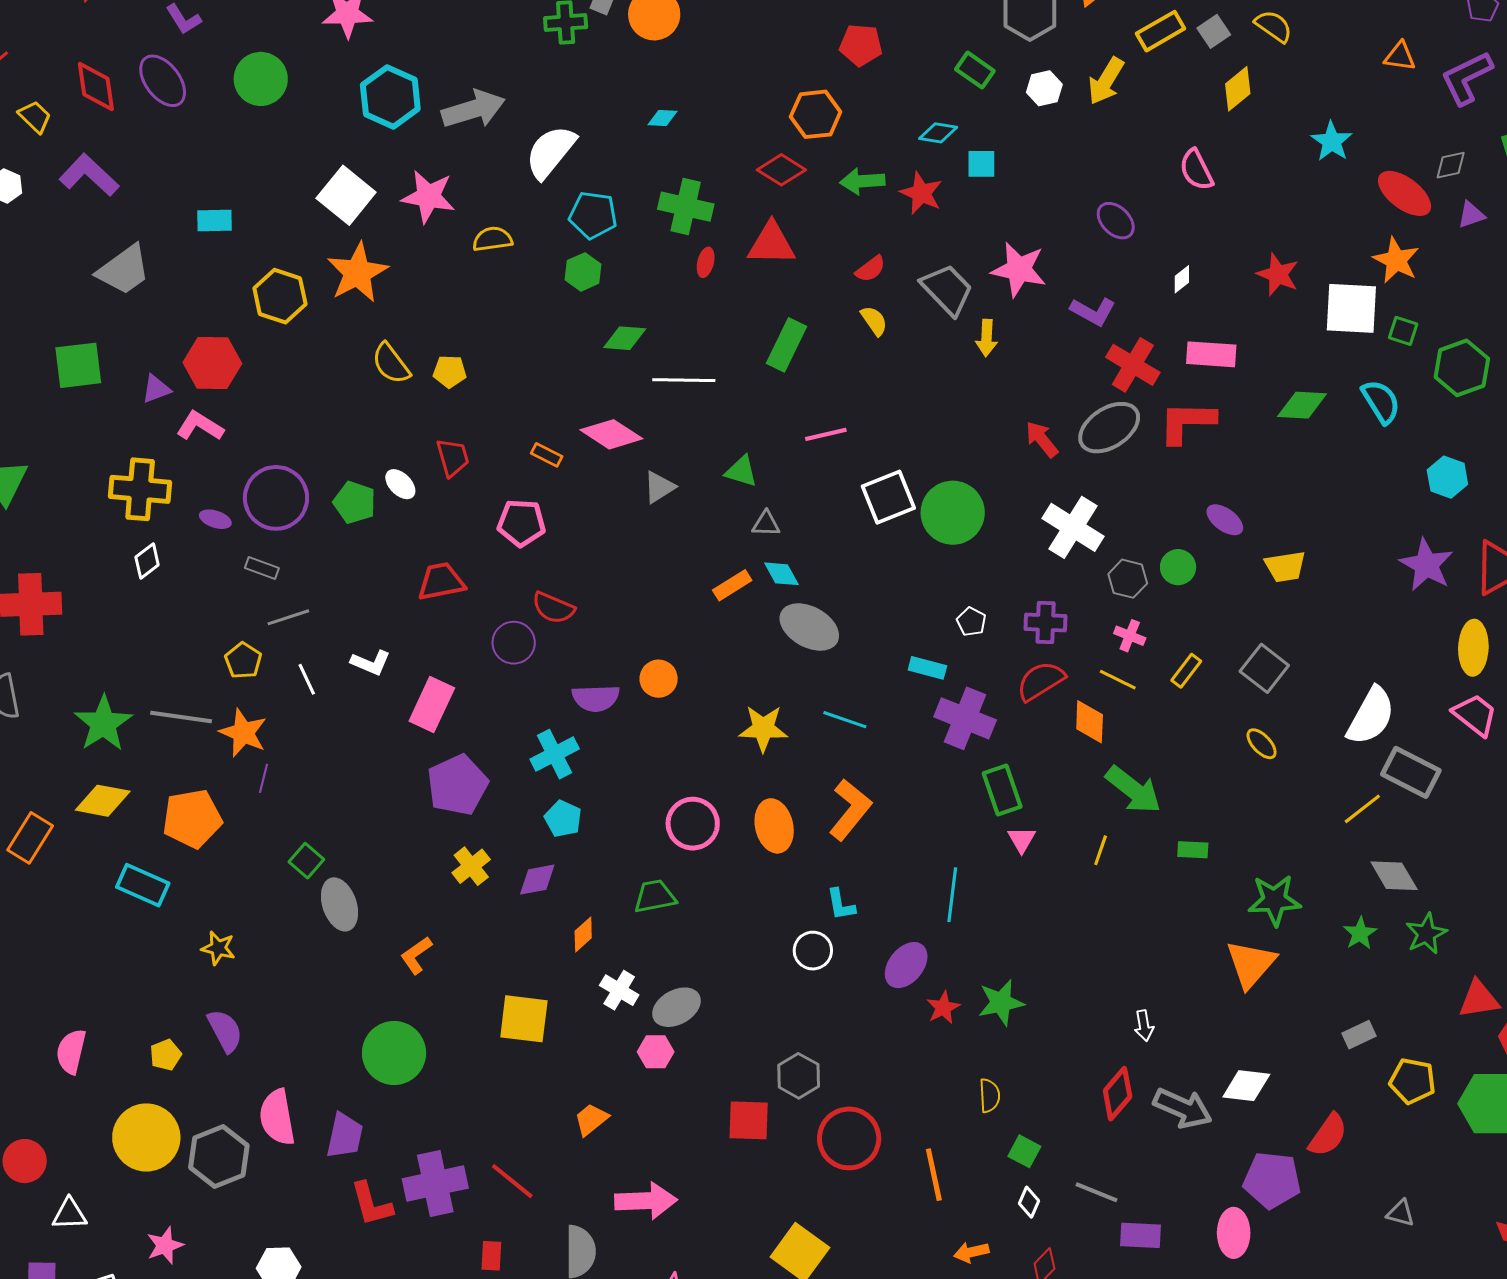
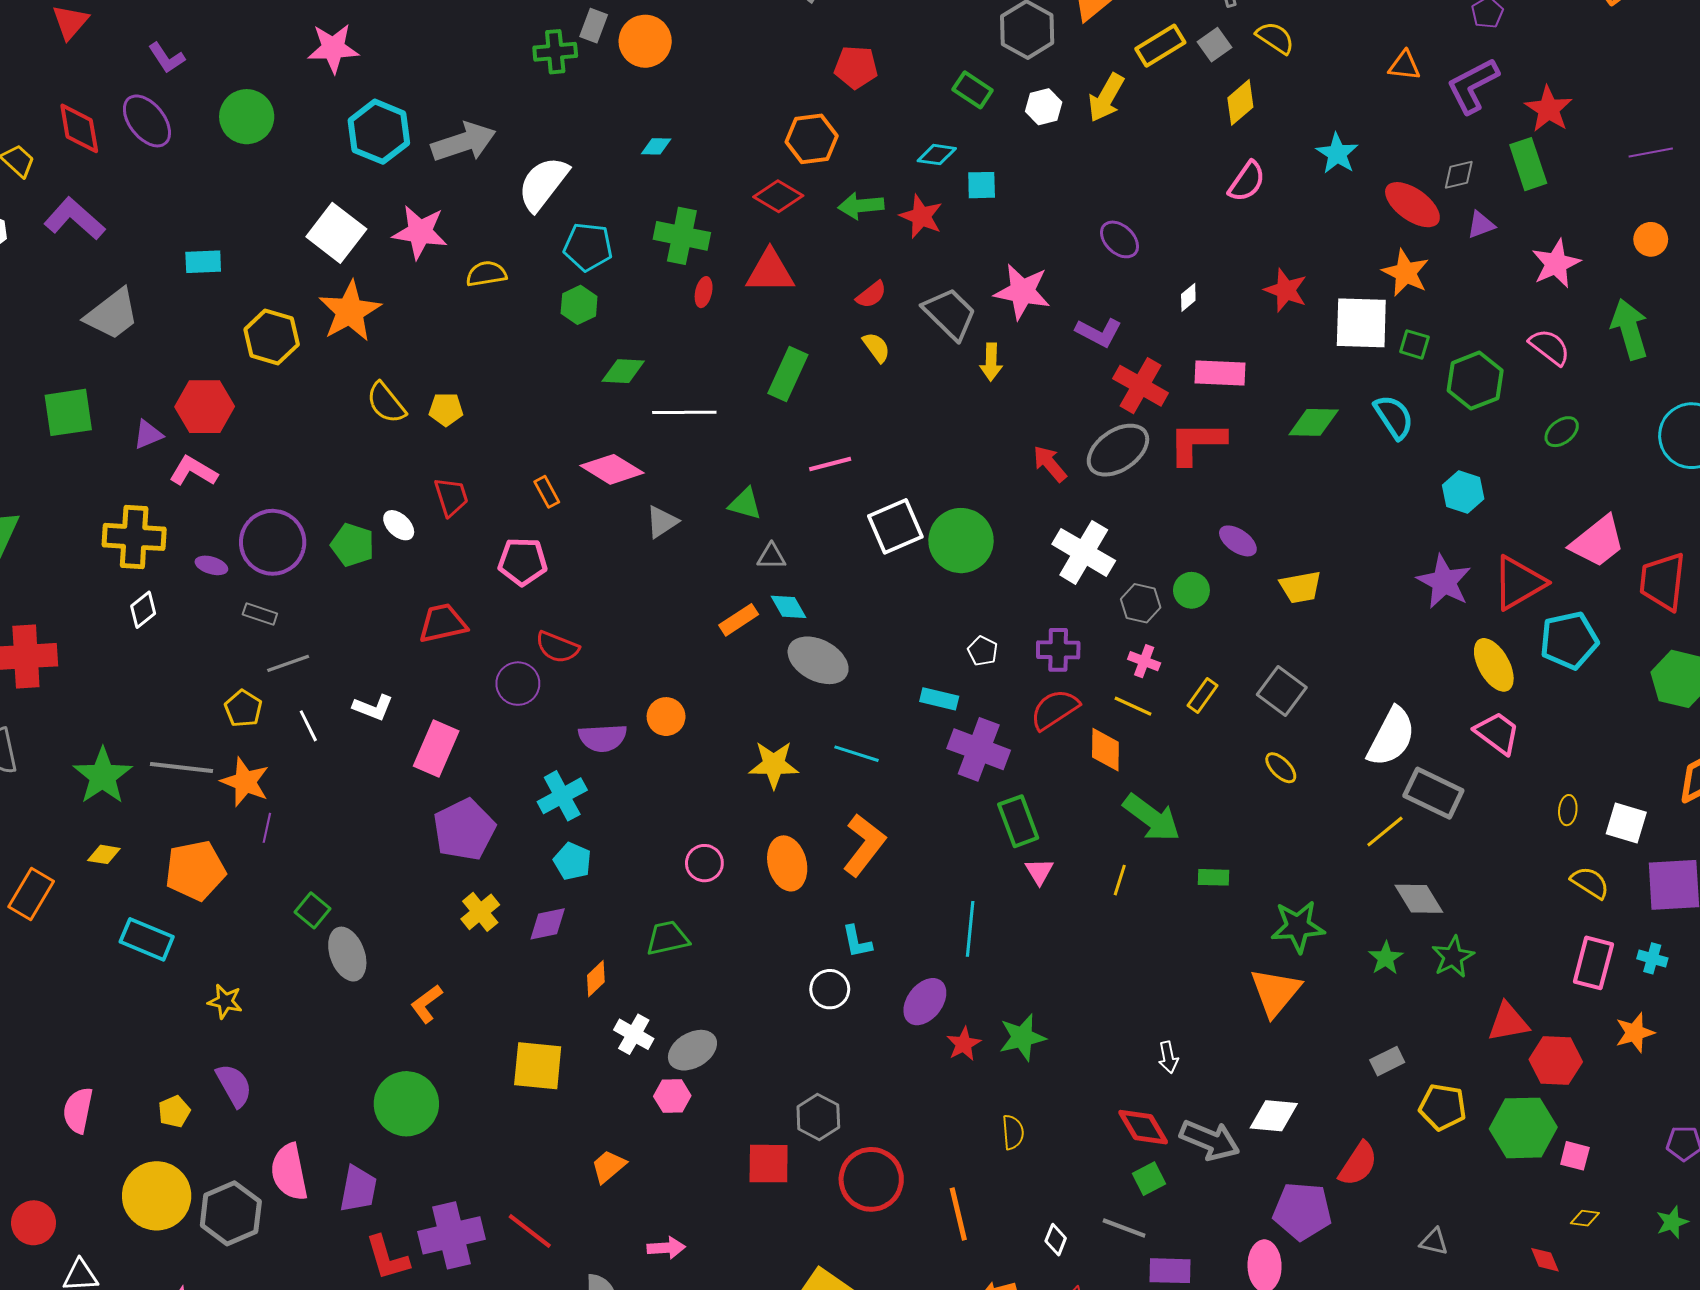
pink semicircle: (1196, 170) -> (1247, 181), moved, turned -117
orange rectangle: (547, 455) -> (547, 492), turned 36
yellow ellipse: (1473, 648) -> (1494, 665), turned -30
yellow diamond: (103, 801) -> (104, 854), size x0.6
pink circle: (693, 824) -> (704, 863), size x0.7
red diamond: (1118, 1094) -> (1143, 1127), turned -70
green square: (1024, 1151) -> (1149, 1179), moved, turned 36
pink arrow: (646, 1201) -> (666, 1248), size x0.6

